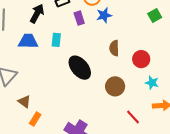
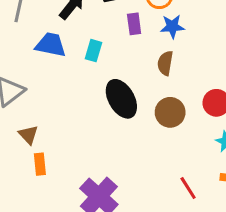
brown semicircle: (114, 48) -> (165, 63), moved
brown circle: (115, 86) -> (170, 112), moved
orange rectangle: (35, 119) -> (40, 164), turned -48

